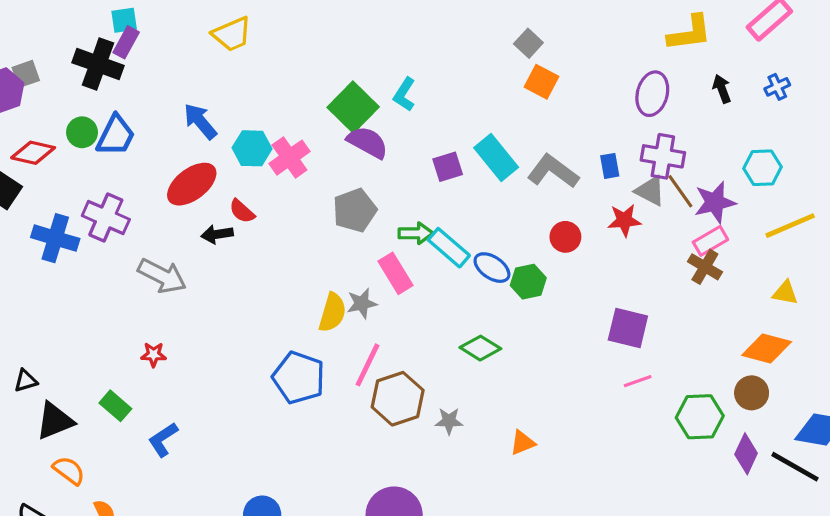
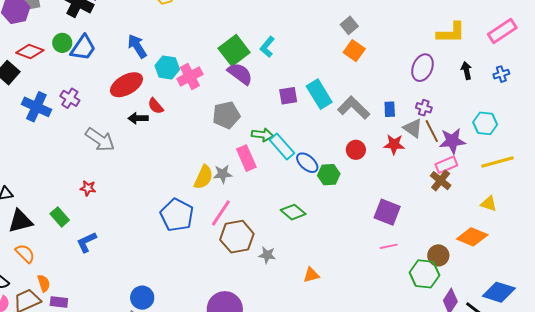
purple cross: (663, 156) -> (424, 108), size x0.6
purple cross: (106, 218) -> (70, 98), size x0.7
brown circle: (752, 393) -> (438, 255), moved

